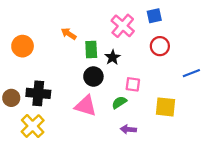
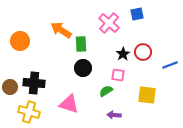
orange arrow: (69, 34) -> (61, 30), size x1.5
red circle: (160, 46) -> (143, 52), moved
black star: (113, 57) -> (123, 54), moved
pink triangle: (86, 106) -> (69, 104), moved
yellow cross: (33, 126) -> (29, 112), turned -30

